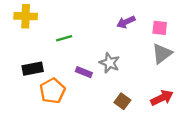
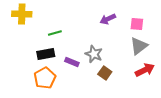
black rectangle: (33, 69) -> (46, 54), moved
red arrow: (162, 98) -> (145, 70), moved
brown square: (122, 101) -> (105, 73), moved

